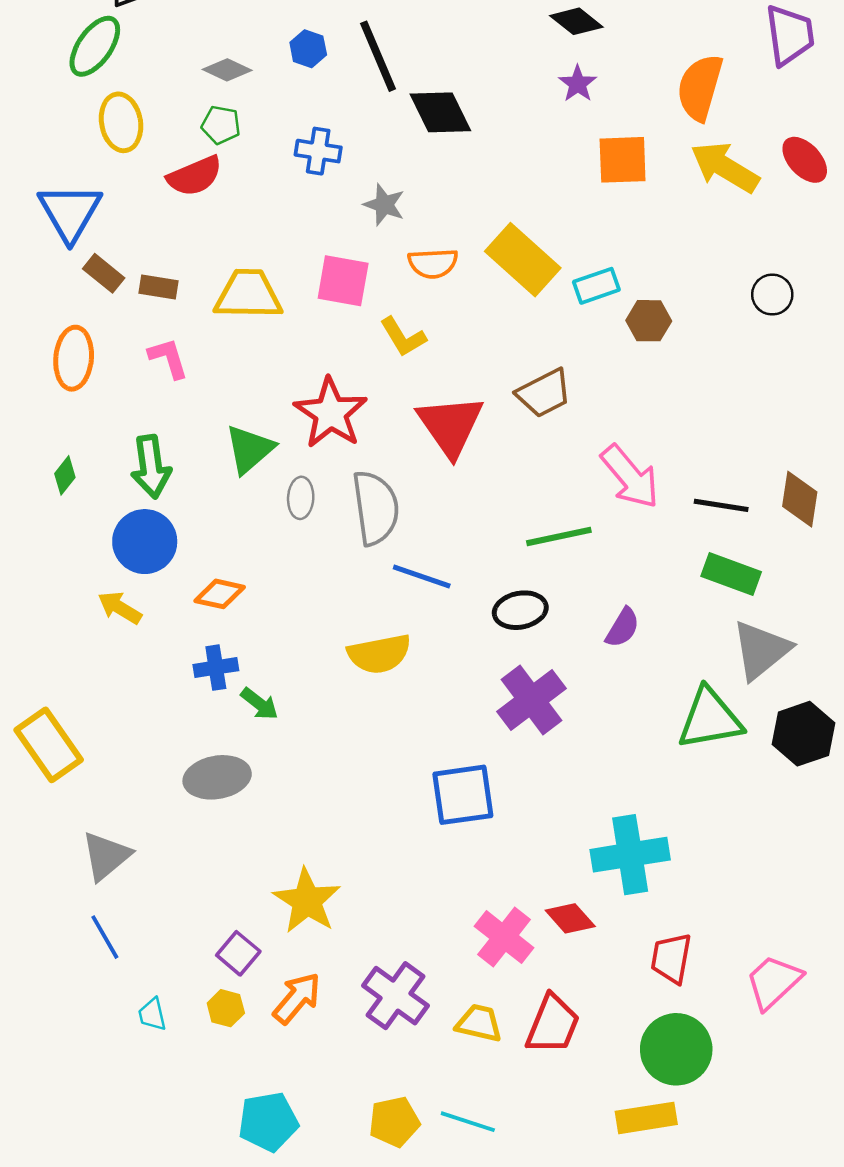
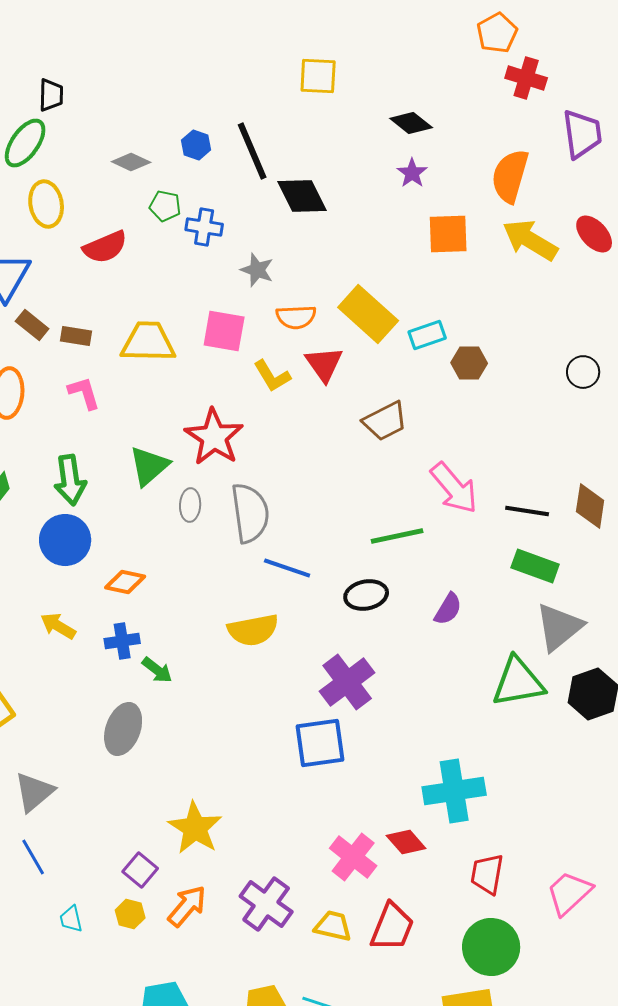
green pentagon: (221, 125) -> (165, 206), moved
black circle: (772, 295) -> (583, 372), moved
red triangle: (450, 426) -> (324, 364), moved, size x0.7
yellow arrow: (120, 608) -> (58, 626), moved
purple cross: (531, 700) -> (347, 682), moved
gray ellipse: (217, 777) -> (123, 729), turned -60

